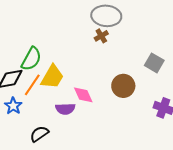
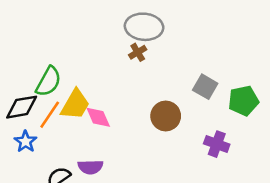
pink diamond: (83, 95) -> (98, 117), moved
purple semicircle: (65, 109) -> (90, 167), moved

